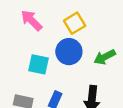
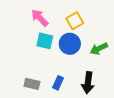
cyan square: (38, 64) -> (45, 41), moved

